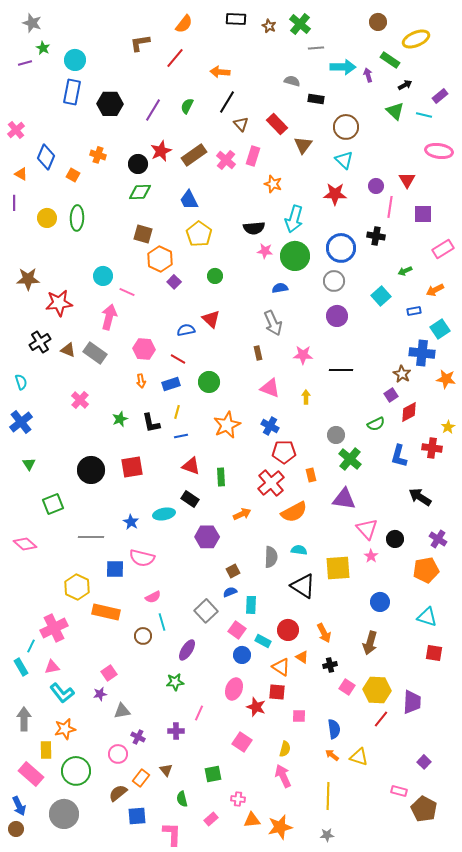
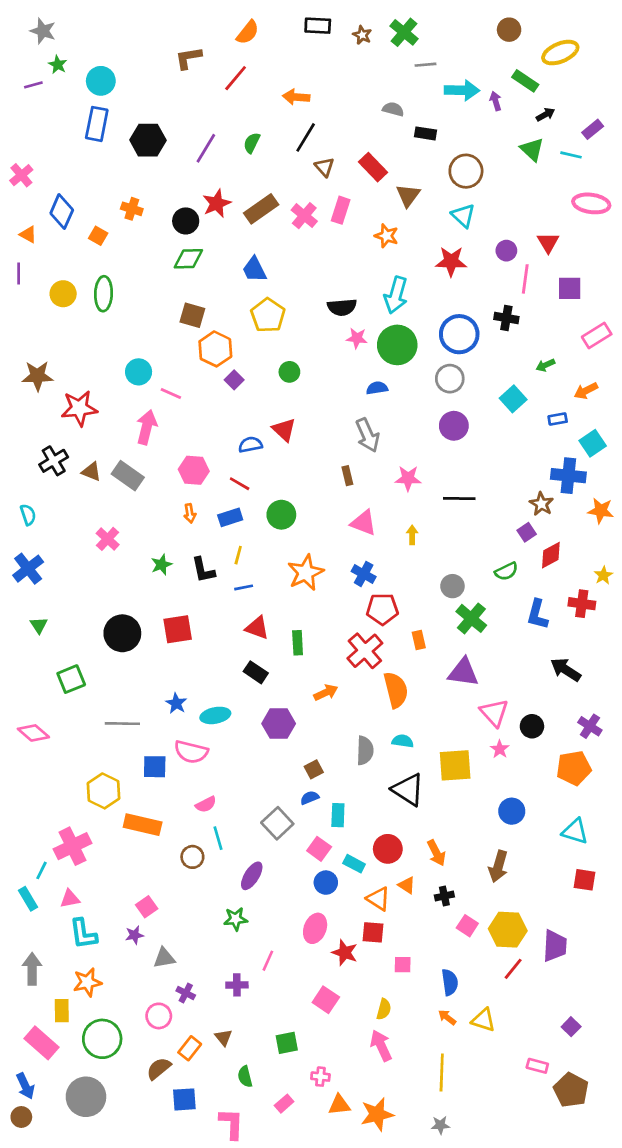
orange star: (273, 184) -> (386, 236), moved
orange semicircle: (294, 512) -> (396, 690), turned -76
cyan ellipse: (164, 514) -> (215, 715), moved
cyan L-shape: (62, 693) -> (83, 934), turned 30

